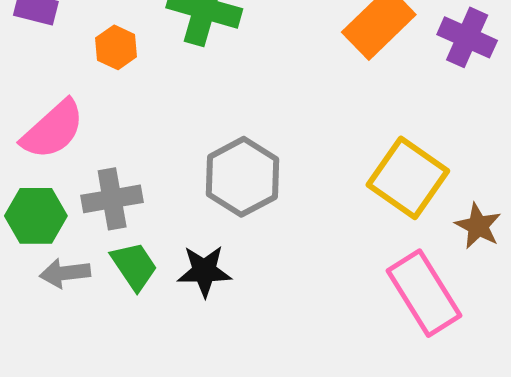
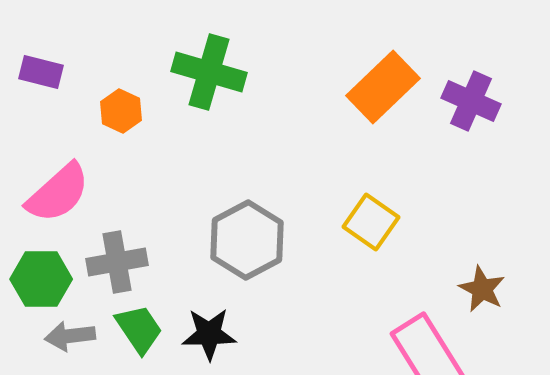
yellow square: (408, 178) -> (371, 222), moved, size x0.7

